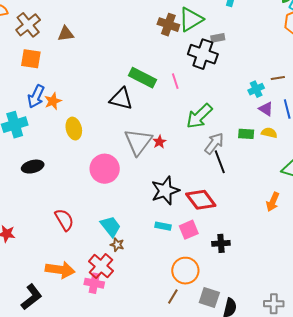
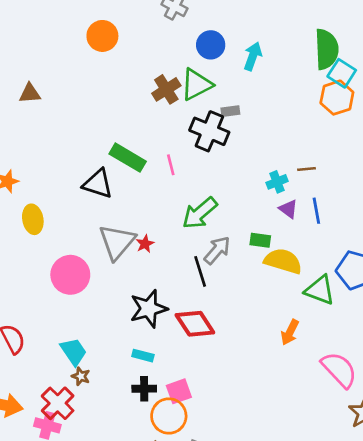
brown cross: (168, 25) -> (166, 89), turned 35
yellow semicircle: (269, 133) -> (283, 261), moved, size x1.8
black line: (220, 162) -> (200, 271), moved
pink square: (189, 230) -> (179, 391), moved
black cross: (221, 243) -> (144, 389), moved

